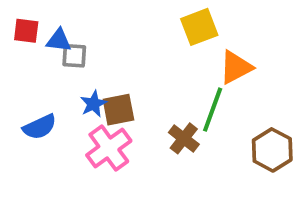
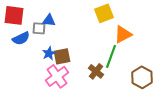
red square: (26, 31) -> (14, 15), size x1.5
blue triangle: (59, 40) -> (49, 20), moved
blue semicircle: (40, 127) -> (21, 38), moved

